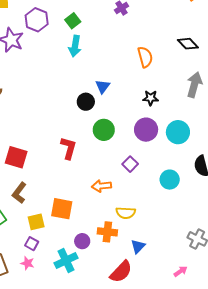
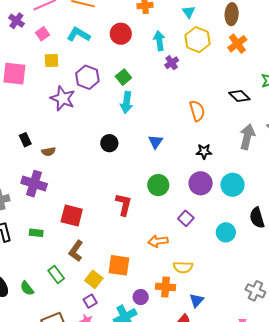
black circle: (86, 102) -> (109, 143), moved
yellow square: (36, 222) -> (94, 279), turned -36
purple square: (32, 244) -> (90, 301), turned 32

